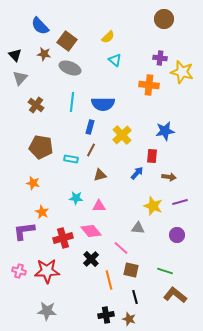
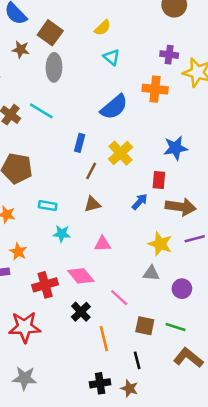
gray ellipse: (70, 68) -> (54, 67), turned 70
cyan line: (72, 102) -> (41, 111), moved, turned -66
blue semicircle: (103, 104) -> (114, 107), moved, turned -40
brown line: (91, 150) -> (91, 171), moved
cyan rectangle: (71, 159) -> (48, 206), moved
brown arrow: (169, 177) -> (181, 207), size x1.6
pink triangle: (99, 206) -> (103, 244), moved
gray triangle: (138, 228) -> (151, 273), moved
purple circle: (177, 235) -> (182, 289), moved
brown square: (131, 270) -> (145, 326), moved

